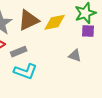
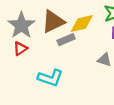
gray rectangle: (19, 52) -> (66, 40), moved

